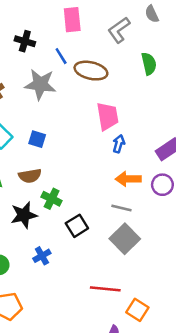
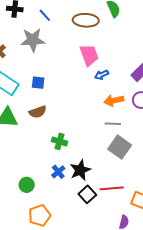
brown ellipse: (91, 71) -> (86, 20), moved
blue arrow: (119, 144) -> (102, 75), turned -120
green cross: (52, 199) -> (60, 141), moved
black star: (24, 215) -> (80, 170), moved
black square: (77, 226) -> (87, 194), moved

